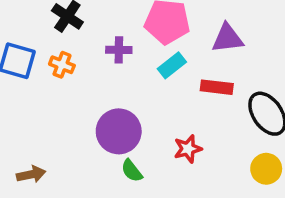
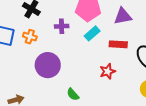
purple circle: (119, 131) -> (48, 65), moved
red star: (188, 149) -> (108, 71), moved

